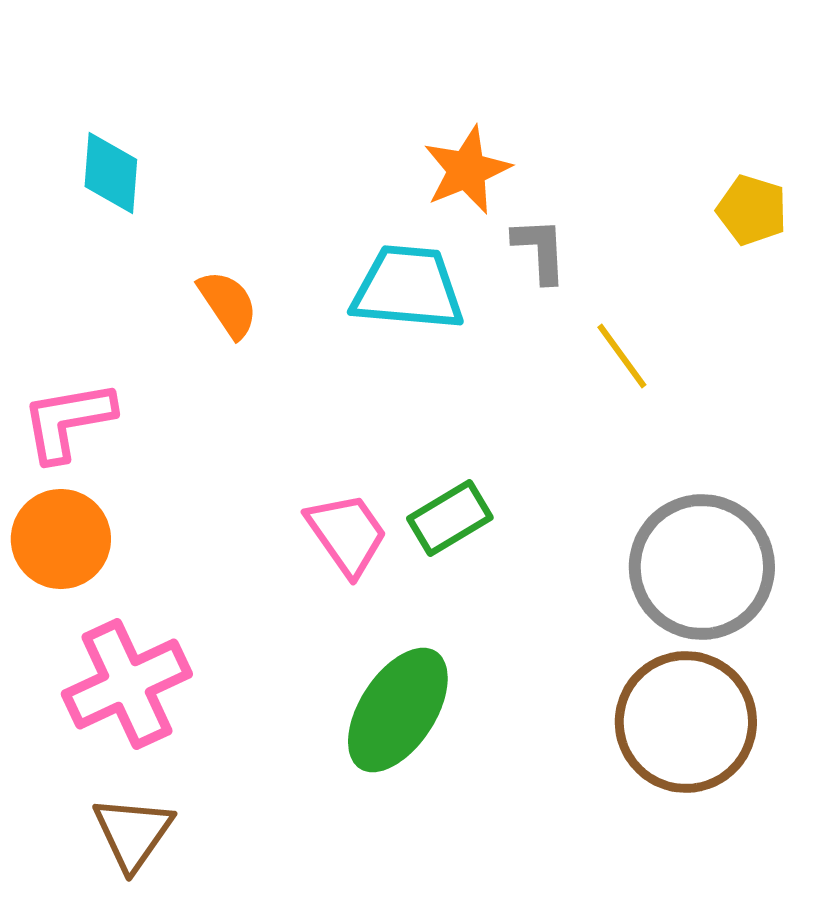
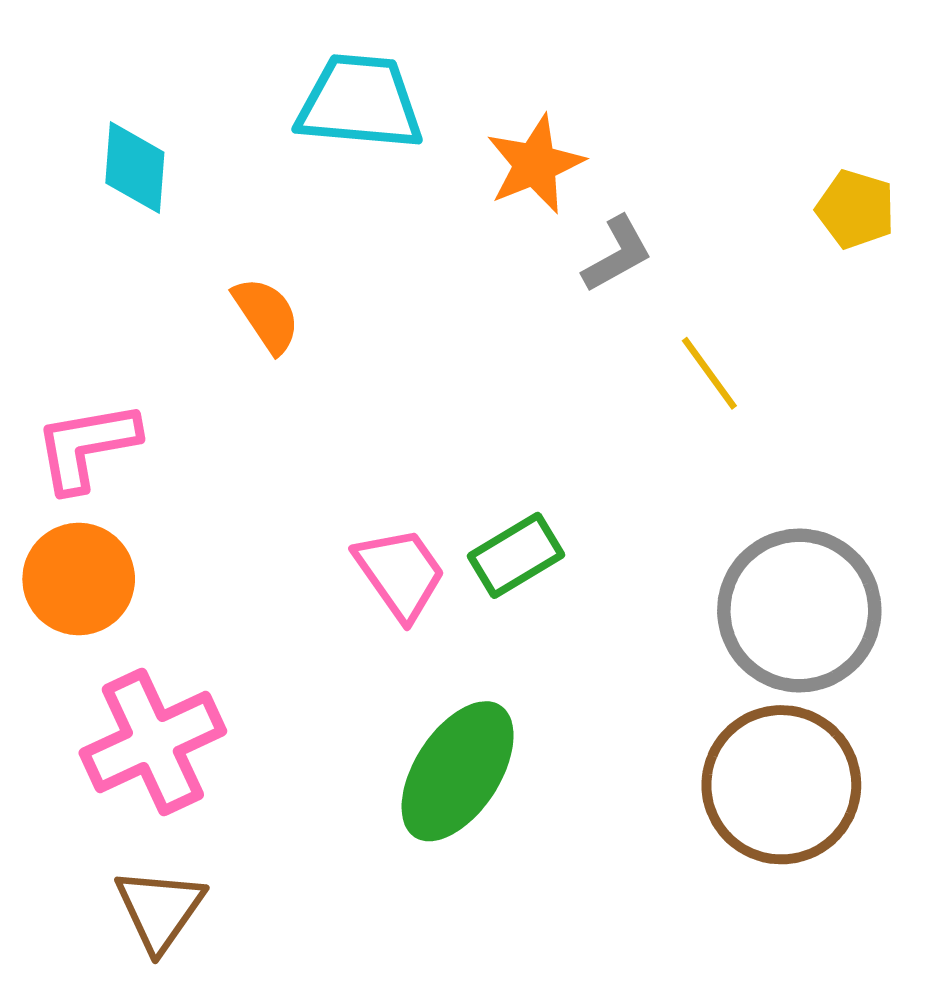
gray L-shape: (540, 250) -> (617, 254), turned 64
cyan trapezoid: (408, 288) -> (360, 102), moved

